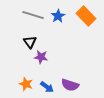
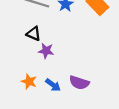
black triangle: (30, 42) -> (34, 34), turned -32

